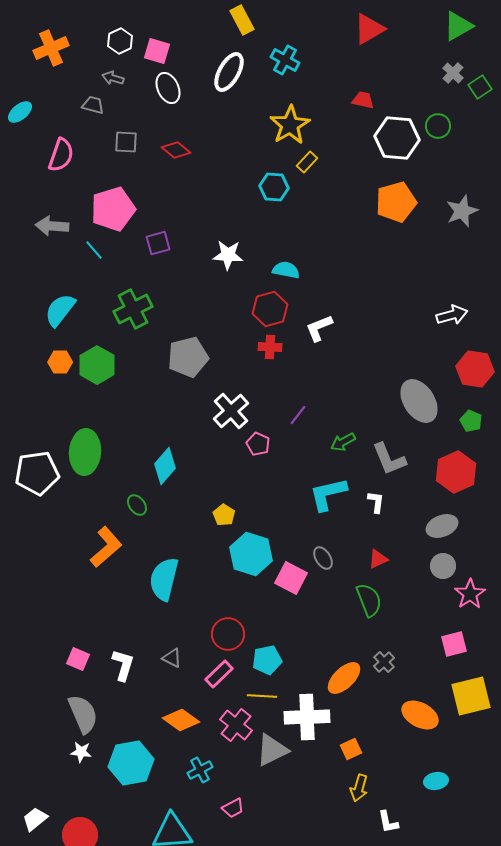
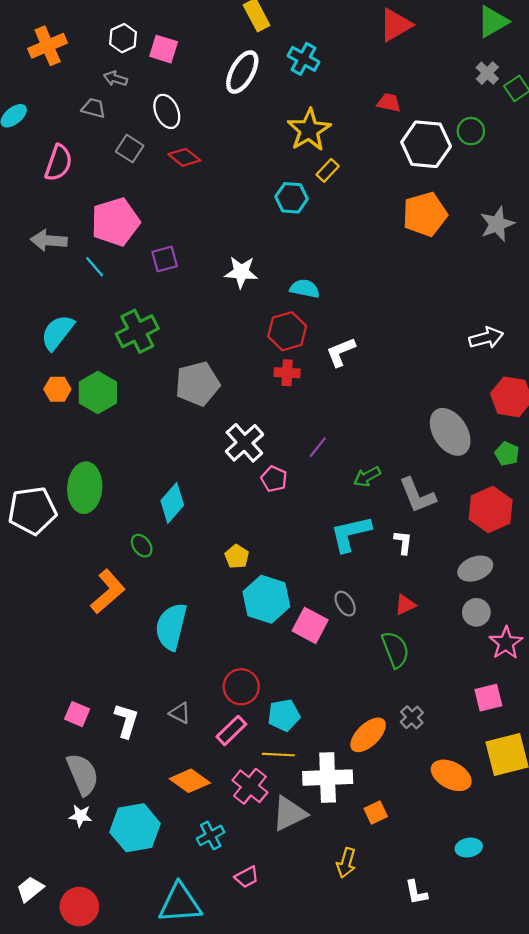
white ellipse: (168, 88) -> (167, 111), moved
gray square: (126, 142) -> (130, 149), turned 30
yellow arrow: (359, 788) -> (346, 863), moved

